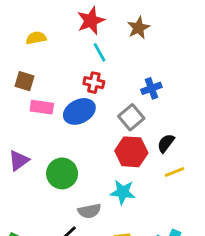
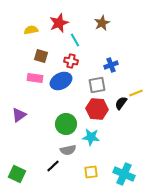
red star: (91, 21) -> (59, 23), moved
brown square: (25, 81) -> (41, 56), moved
gray square: (131, 117) -> (97, 85), turned 30
yellow line: (175, 172) -> (136, 93), moved
green circle: (62, 173) -> (66, 124), moved

